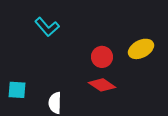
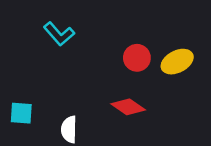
red circle: (102, 57) -> (137, 58), moved

